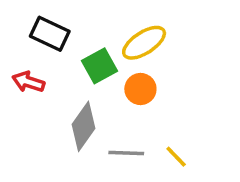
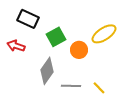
yellow ellipse: (144, 43) -> (104, 34), moved

